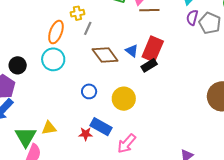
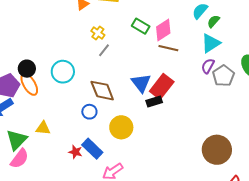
yellow cross: (77, 13) -> (98, 33), turned 32
orange ellipse: (56, 32) -> (29, 84), moved, turned -65
blue triangle: (132, 51) -> (141, 83), size x1.5
brown diamond: (105, 55) -> (102, 91), moved
yellow triangle: (49, 128) -> (43, 128), moved

